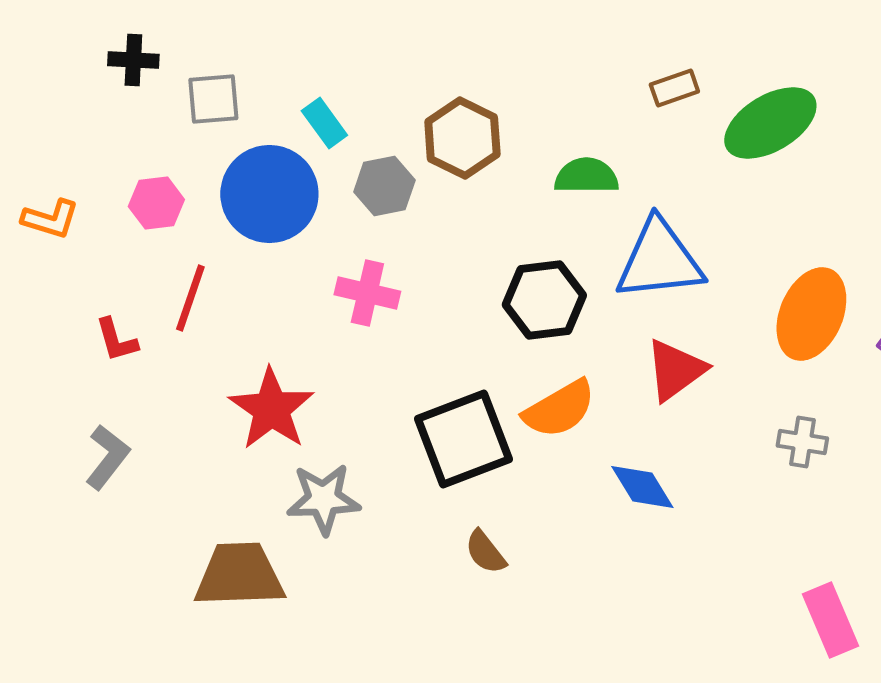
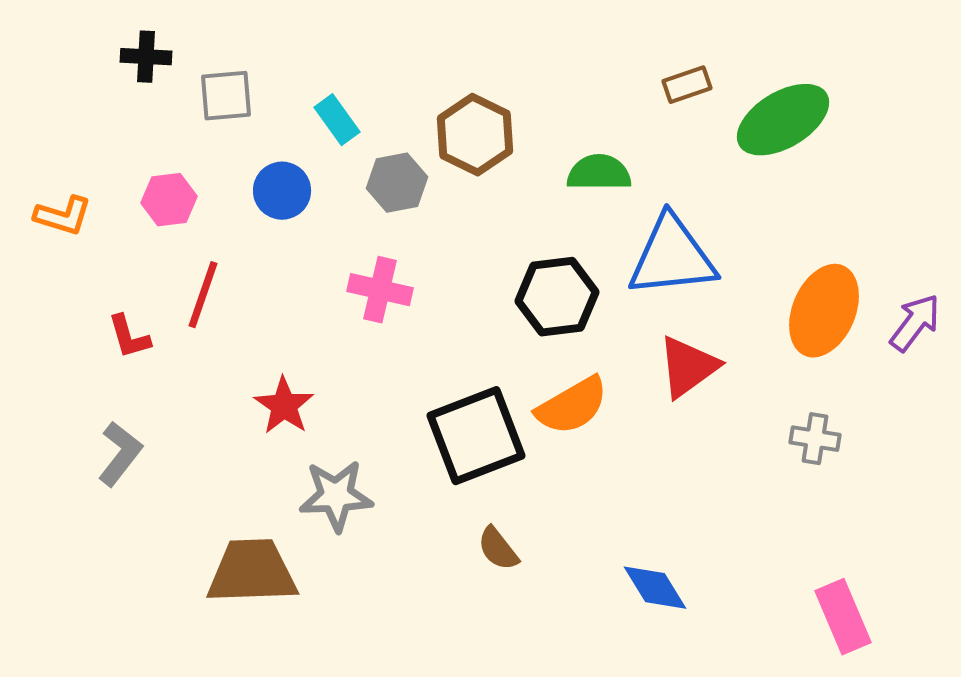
blue circle: (269, 194) -> (282, 191), size x0.6
red star: (271, 409) -> (284, 406), size x0.7
blue diamond: (642, 487) -> (655, 588), moved

